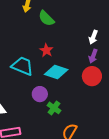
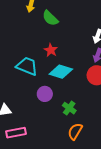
green cross: (54, 108) -> (69, 108), moved

